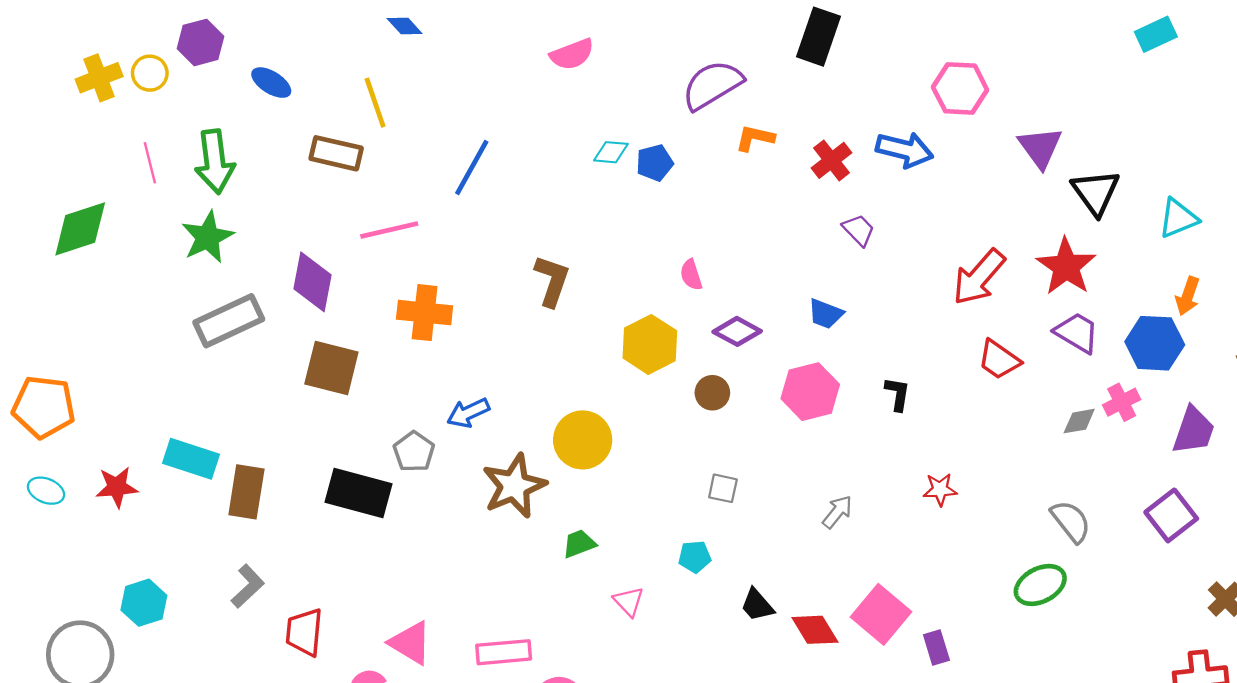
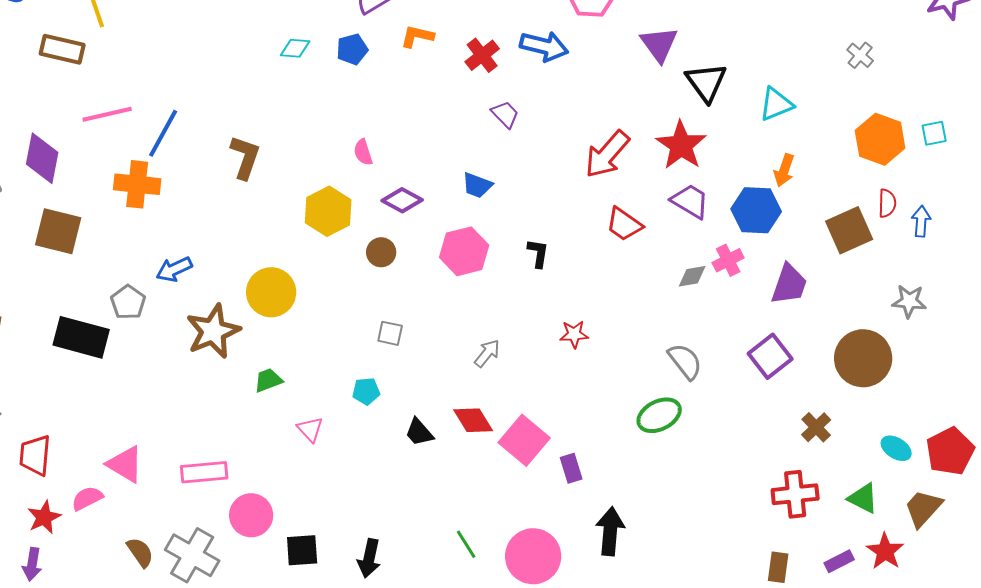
blue pentagon: (655, 163) -> (352, 49), moved
blue line: (472, 167) -> (163, 133), moved
red diamond: (815, 630) -> (473, 420), moved

